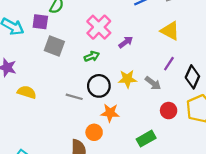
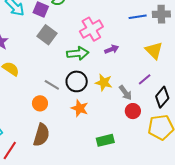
green arrow: (92, 56) -> (78, 53), size x1.5
red circle: (169, 111) -> (133, 111), moved
orange circle: (94, 132) -> (40, 103), moved

